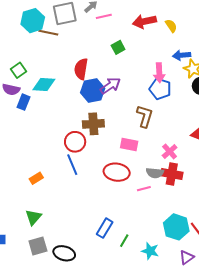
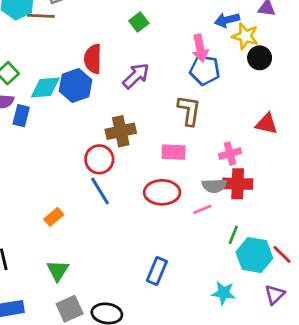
blue hexagon: (93, 91) -> (76, 85), moved
pink cross: (170, 152) -> (230, 154), turned 35
green line: (124, 241) -> (233, 235), moved

